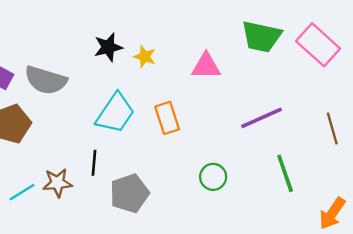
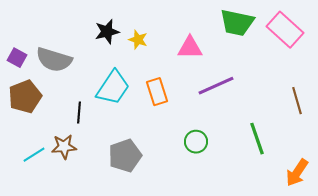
purple line: (261, 118) -> (216, 86), moved
black line: (94, 163) -> (79, 113), moved

